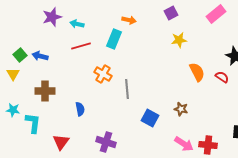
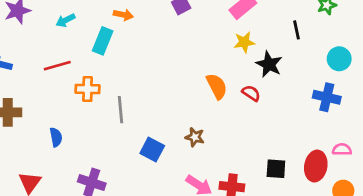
cyan arrow: (77, 24) -> (66, 20), moved, turned -40
yellow star: (179, 40) -> (244, 42), moved
red line: (81, 46) -> (57, 66), moved
orange cross: (103, 74) -> (88, 89), turned -30

